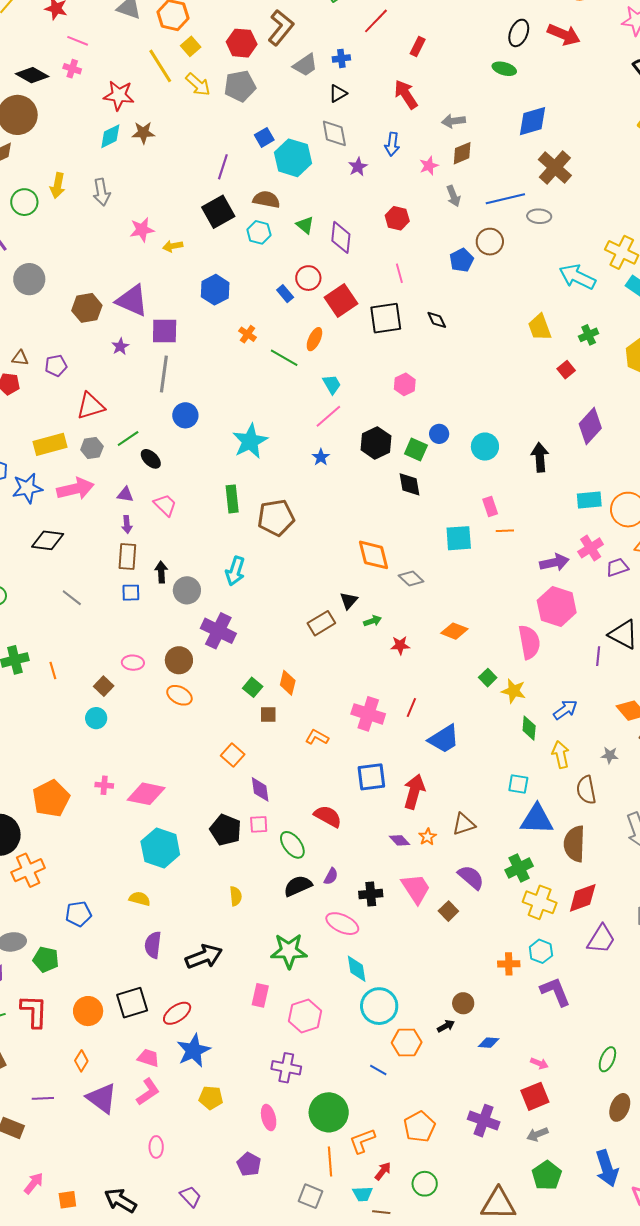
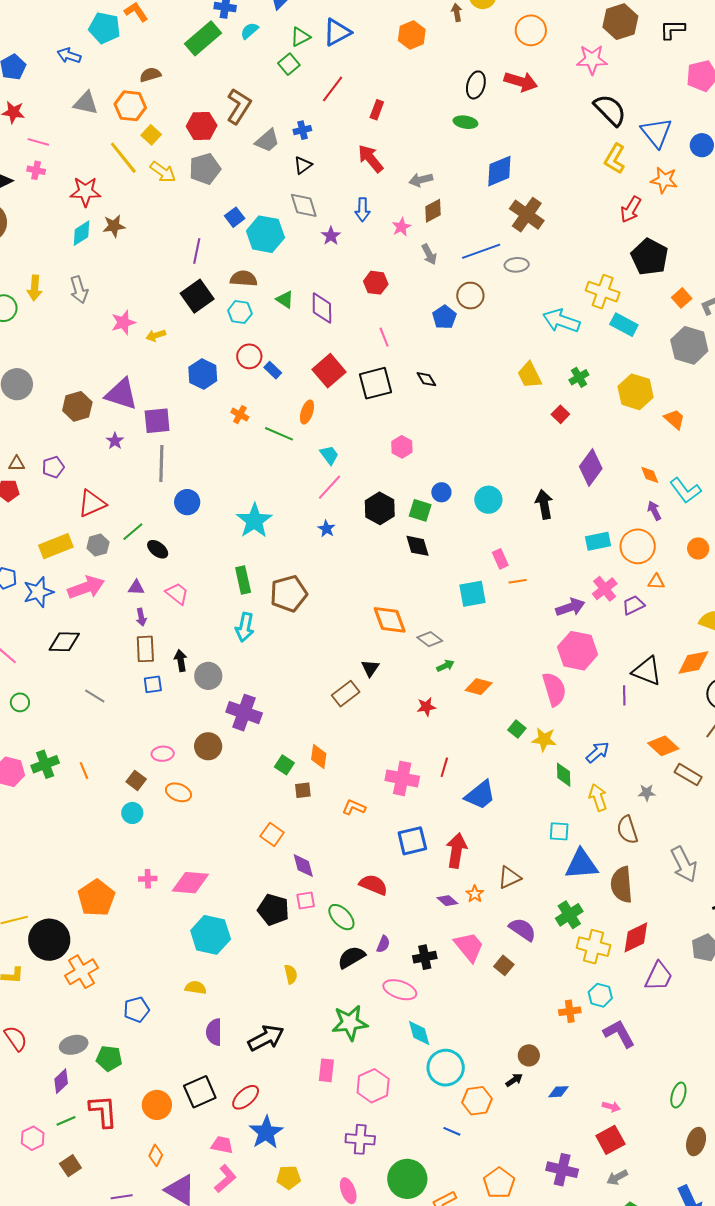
red circle: (308, 278) -> (249, 356), moved
cyan arrow: (235, 571) -> (245, 627), moved
green arrow: (373, 621) -> (445, 666), moved
orange ellipse: (179, 695) -> (178, 792), moved

